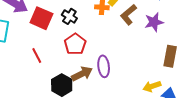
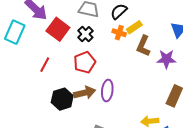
brown L-shape: (128, 15) -> (143, 46), turned -40
red line: (37, 56) -> (45, 65), turned 42

